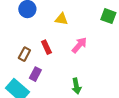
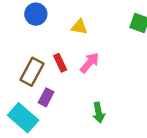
pink arrow: (79, 45) -> (90, 63), moved
brown rectangle: (24, 54) -> (32, 72), size x1.5

